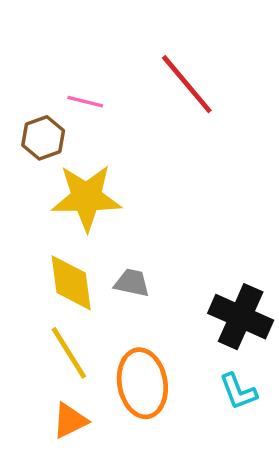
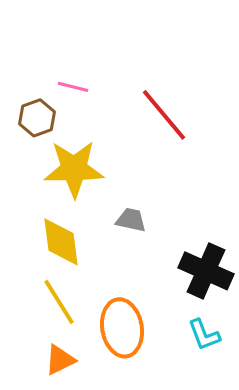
red line: (187, 84) -> (164, 115), moved
gray trapezoid: (132, 283) -> (131, 220), moved

